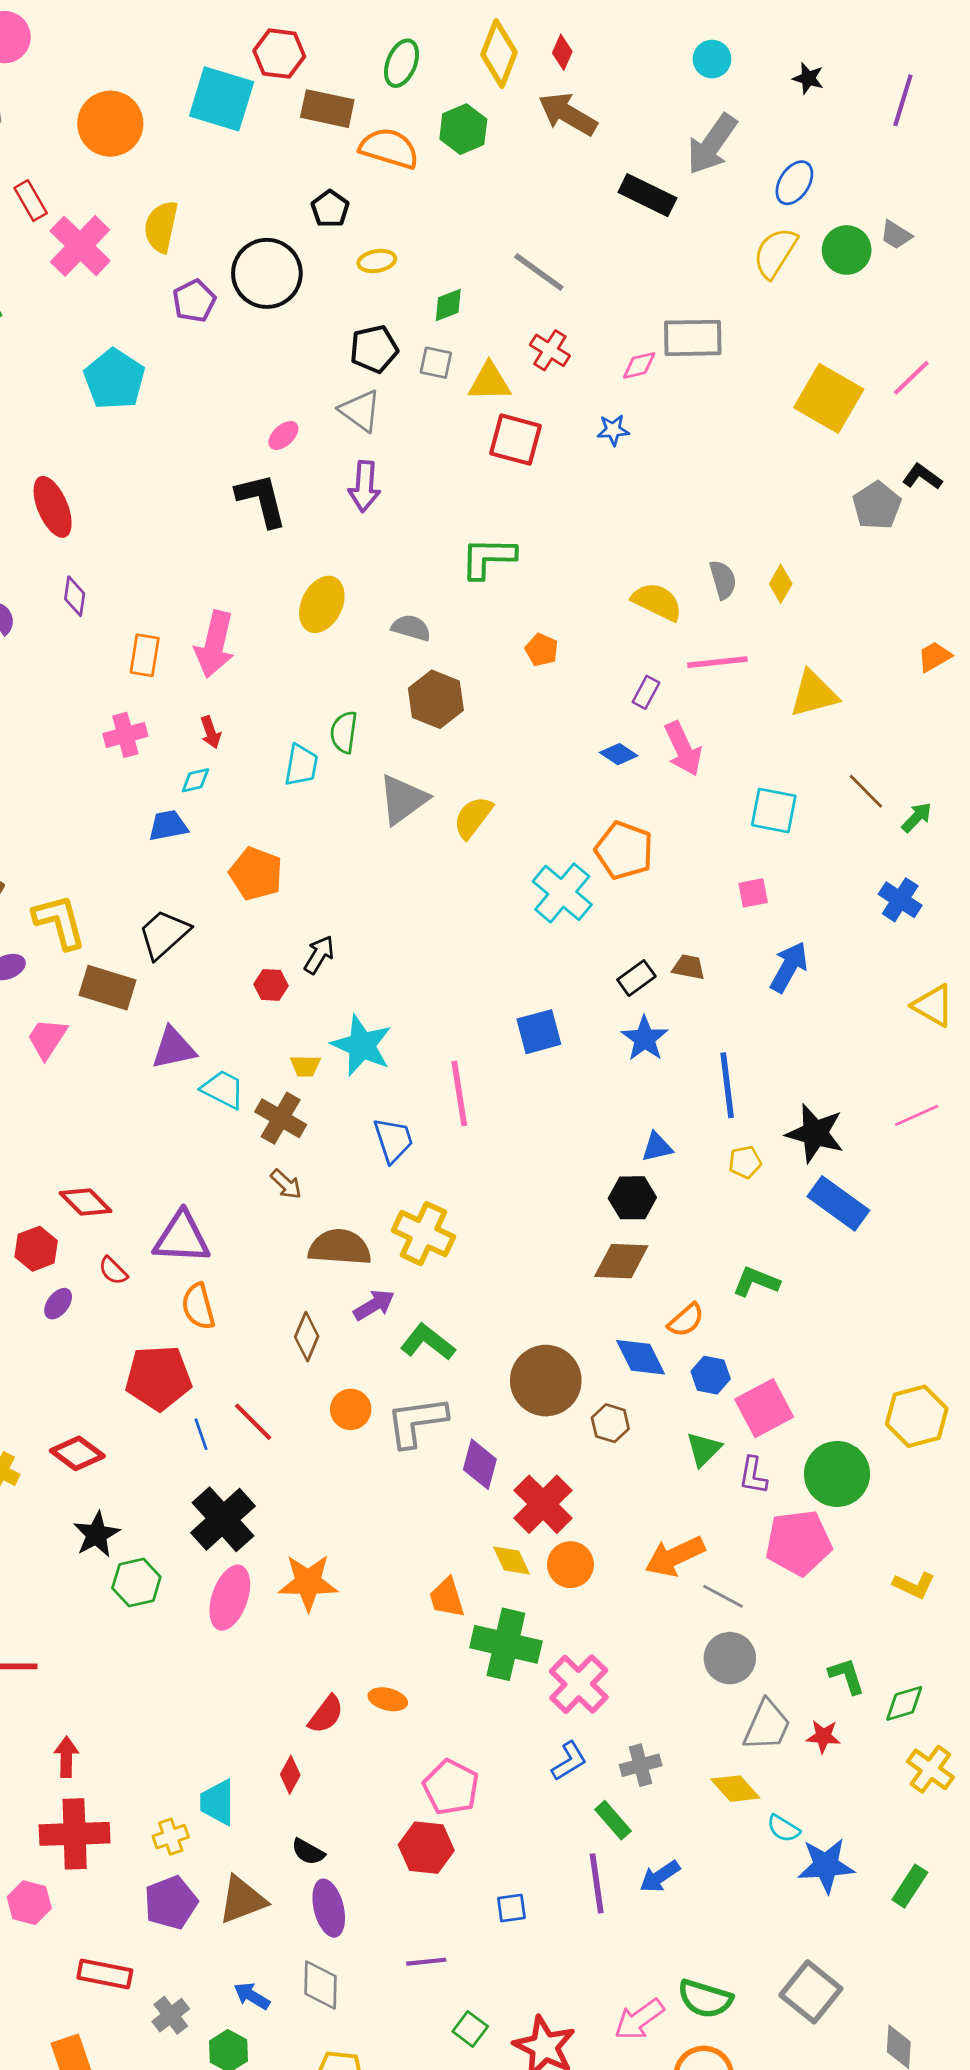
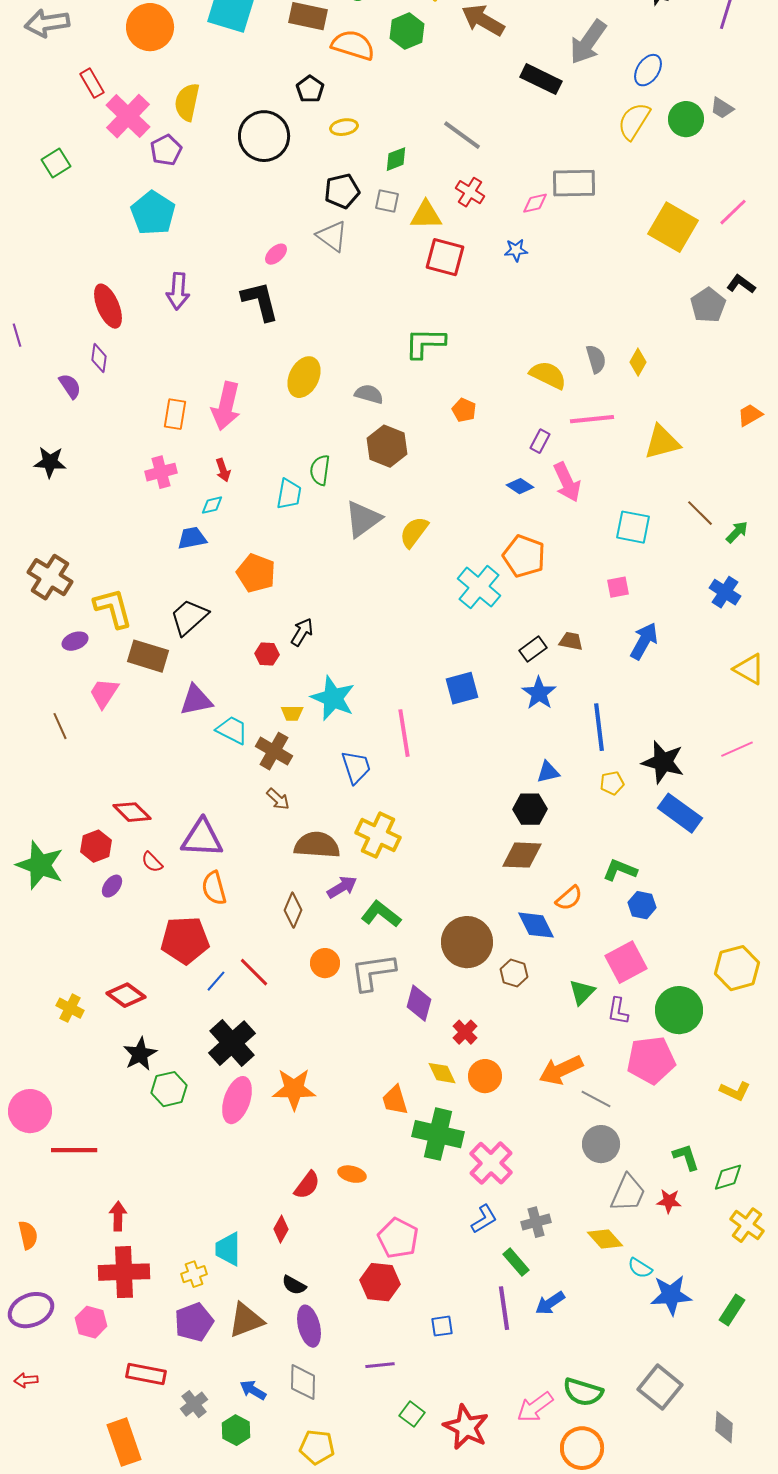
purple pentagon: (194, 301) -> (166, 150), moved
purple arrow: (364, 486) -> (178, 291), moved
purple diamond: (75, 596) -> (99, 358), moved
blue hexagon: (711, 1375) -> (642, 905), moved
blue line: (201, 1434) -> (216, 981), turned 60
red cross: (543, 1504) -> (465, 1032), size x0.6

